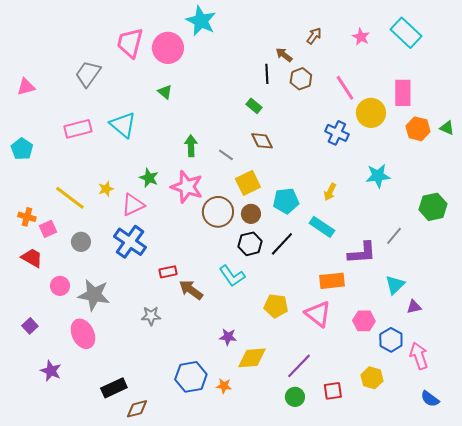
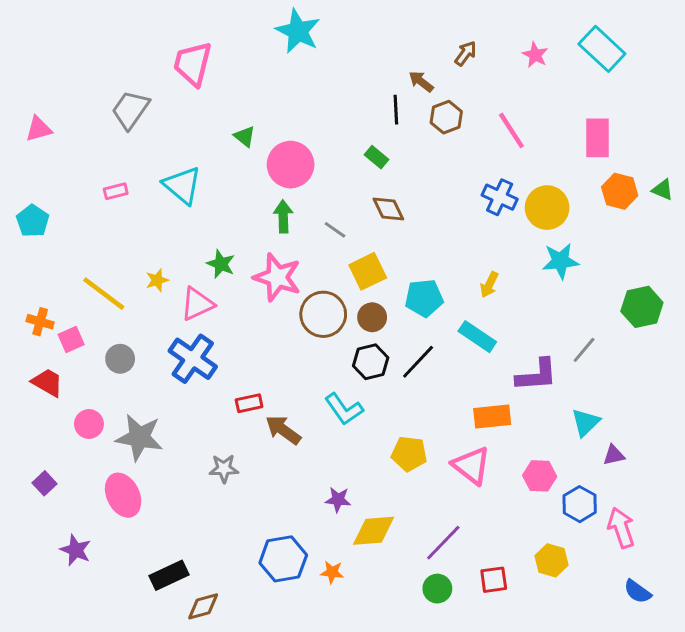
pink circle: (168, 48) -> (291, 165), moved
yellow circle: (371, 113) -> (547, 208), moved
pink rectangle: (78, 129) -> (116, 191), size x0.6

